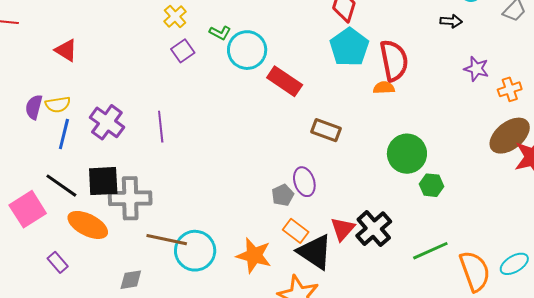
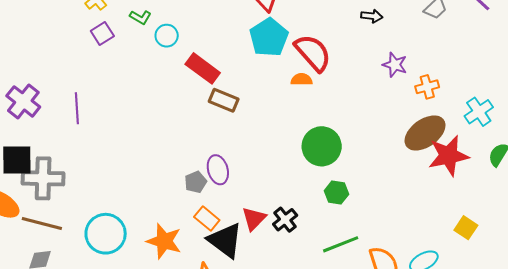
cyan circle: (247, 50) -> (167, 36), size x0.6
red semicircle: (394, 60) -> (313, 53), turned -33
brown rectangle: (326, 130) -> (224, 100), moved
green hexagon: (431, 185) -> (336, 193), moved
black cross: (374, 229) -> (285, 220), size x0.7
brown line: (167, 240) -> (42, 224), moved

